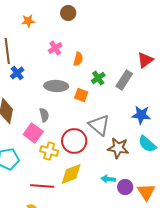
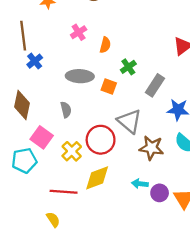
gray rectangle: (124, 80) -> (155, 85), moved
pink square: (33, 133) -> (42, 137), moved
yellow cross: (49, 151) -> (72, 151), turned 30

